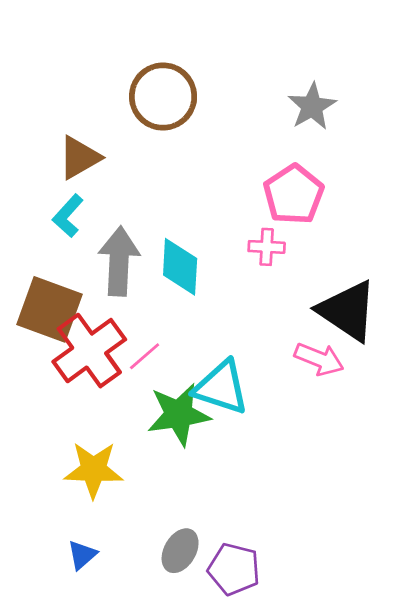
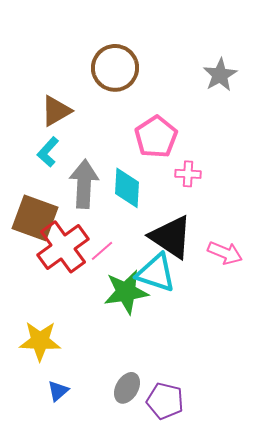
pink pentagon: (294, 194) -> (156, 137), moved
black triangle: (348, 311) -> (171, 237), moved
yellow star: (93, 470) -> (40, 341), moved

